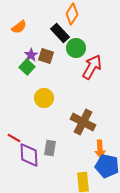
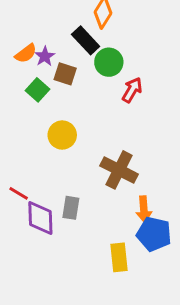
orange semicircle: (19, 27) -> (26, 53), moved
purple star: (31, 55) -> (45, 56), moved
red arrow: (92, 67) -> (132, 90), size x0.7

